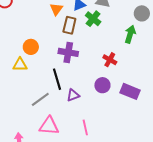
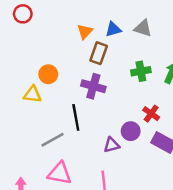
green cross: (93, 19) -> (141, 71), moved, turned 35
red cross: (110, 60) -> (151, 114), moved
purple triangle: (73, 95) -> (111, 145), moved

